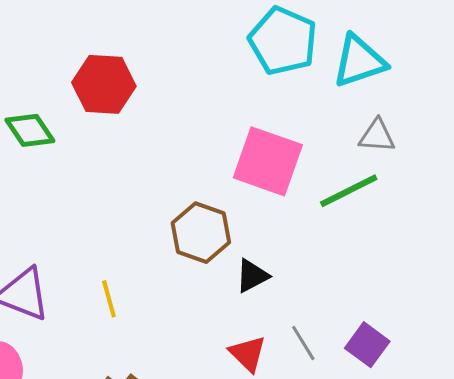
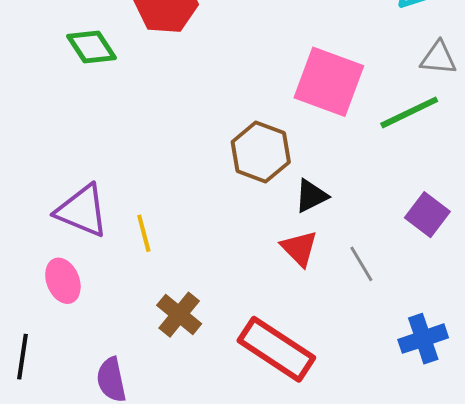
yellow line: (109, 299) -> (144, 233), moved
purple square: (367, 345) -> (427, 215), moved
red triangle: (248, 354) -> (299, 248), moved

